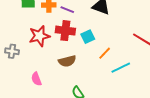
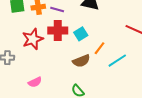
brown semicircle: (67, 61) -> (81, 61), moved
pink semicircle: (36, 79) -> (35, 82), turned -88

